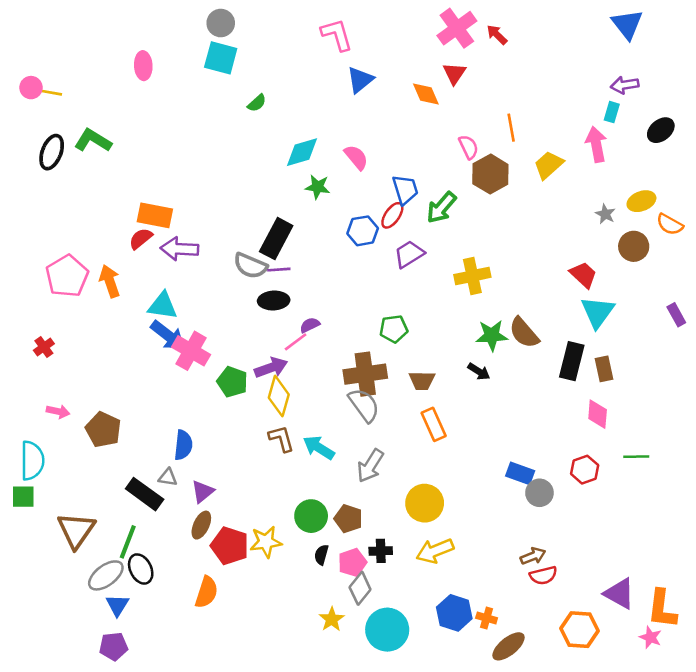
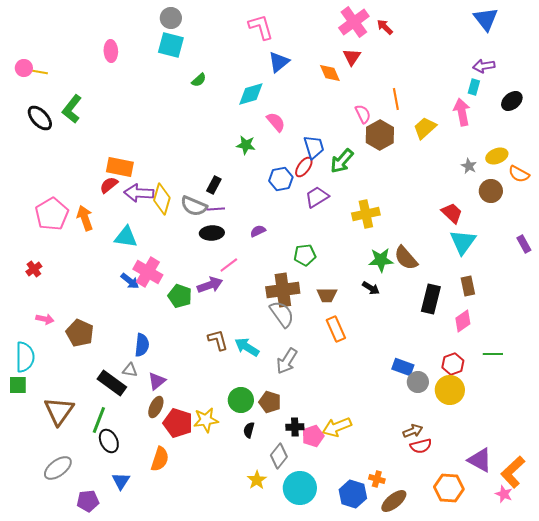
green L-shape: (93, 140) -> (72, 109), turned -84
black ellipse: (52, 152) -> (40, 118), turned -64
cyan diamond: (302, 152) -> (251, 94), moved
black rectangle: (276, 239) -> (214, 185), size x0.6
purple semicircle: (310, 325) -> (258, 231), moved
blue arrow: (168, 335) -> (130, 281), moved, size x0.7
black rectangle: (572, 361) -> (431, 299), moved
yellow diamond: (279, 396) -> (162, 199), moved
pink diamond: (598, 414) -> (463, 321), turned 50
yellow circle: (425, 503) -> (450, 390), moved
pink pentagon: (352, 563) -> (313, 436), moved
gray ellipse: (106, 575) -> (58, 468), moved
blue triangle: (117, 605) -> (121, 481), moved
orange L-shape: (662, 609) -> (513, 472), turned 40
blue hexagon: (454, 613) -> (353, 494), moved

